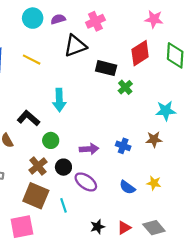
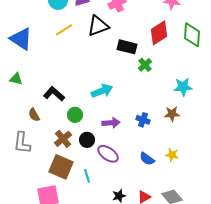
yellow line: (32, 60) -> (64, 30), moved, turned -60
cyan arrow: (59, 100) -> (102, 91), moved, turned -110

